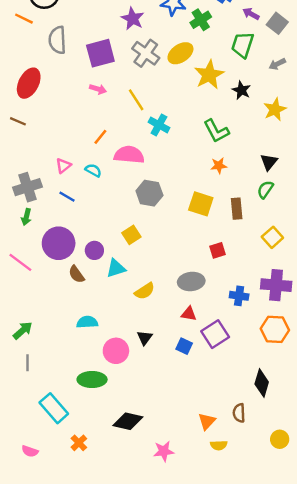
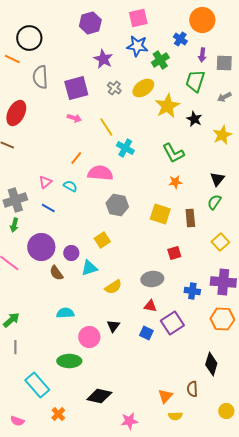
purple arrow: (251, 14) -> (202, 55), turned -112
gray square: (277, 23) -> (224, 63), turned -36
gray cross: (146, 53) -> (114, 88), size x0.6

